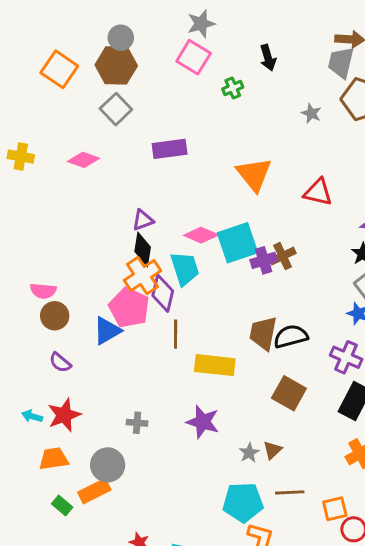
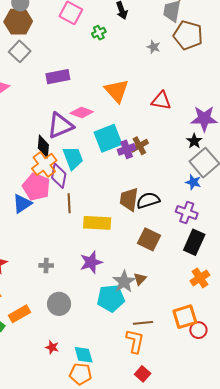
purple triangle: (143, 220) -> (60, 126), moved, size x1.8
pink diamond: (201, 235) -> (82, 113), moved
purple star: (203, 422) -> (91, 262), turned -30
gray star: (249, 453) -> (124, 282), size x1.6
gray circle: (108, 465) -> (59, 304), moved
brown line: (290, 492) -> (143, 323), moved
cyan pentagon: (243, 502) -> (111, 298), moved
orange square: (335, 509) -> (185, 317), size x1.4

